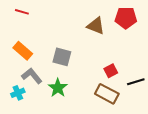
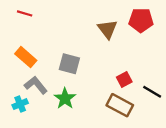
brown triangle: (96, 26) -> (107, 29), turned 30
black line: (136, 82) -> (152, 92), turned 48

